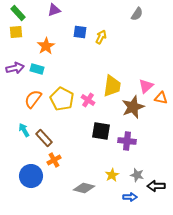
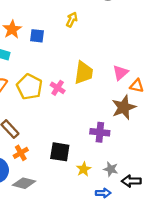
blue square: (80, 32) -> (37, 36), moved
brown star: (133, 107) -> (124, 107), moved
black square: (101, 131) -> (60, 152), moved
gray diamond: (84, 188) -> (24, 183), moved

